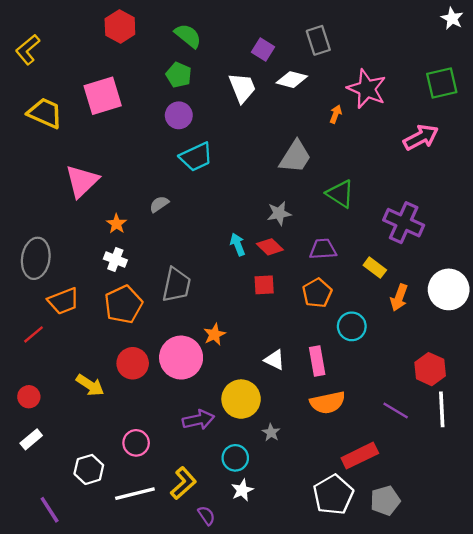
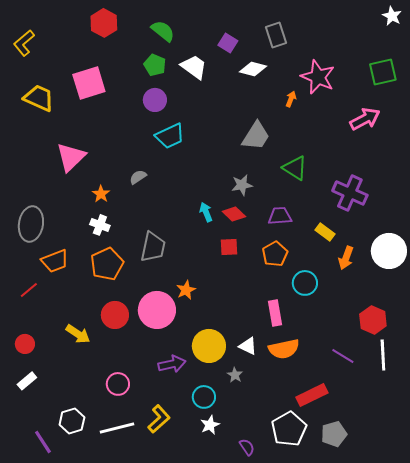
white trapezoid: (242, 88) -> (194, 67), moved, turned -32
white triangle: (274, 360) -> (248, 346), moved
white hexagon: (89, 469) -> (72, 421), moved
purple semicircle: (206, 516) -> (247, 447), moved

